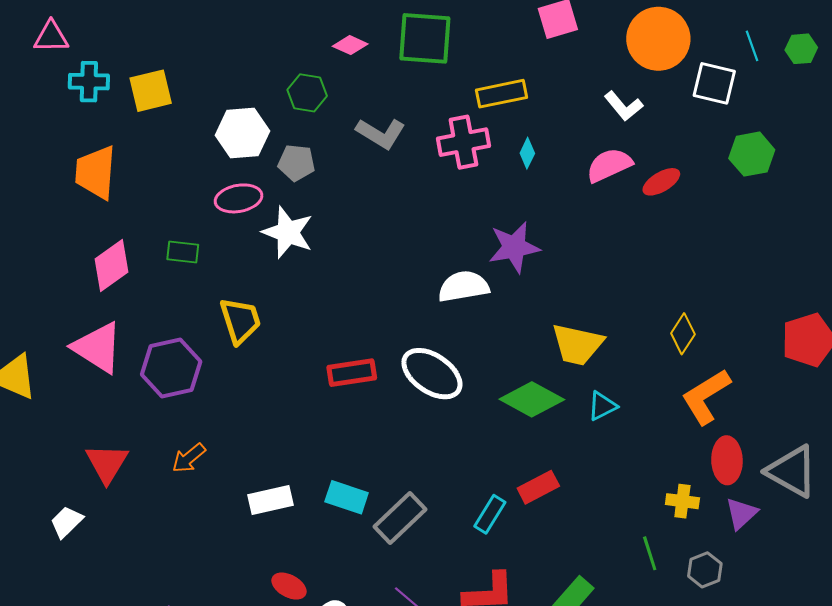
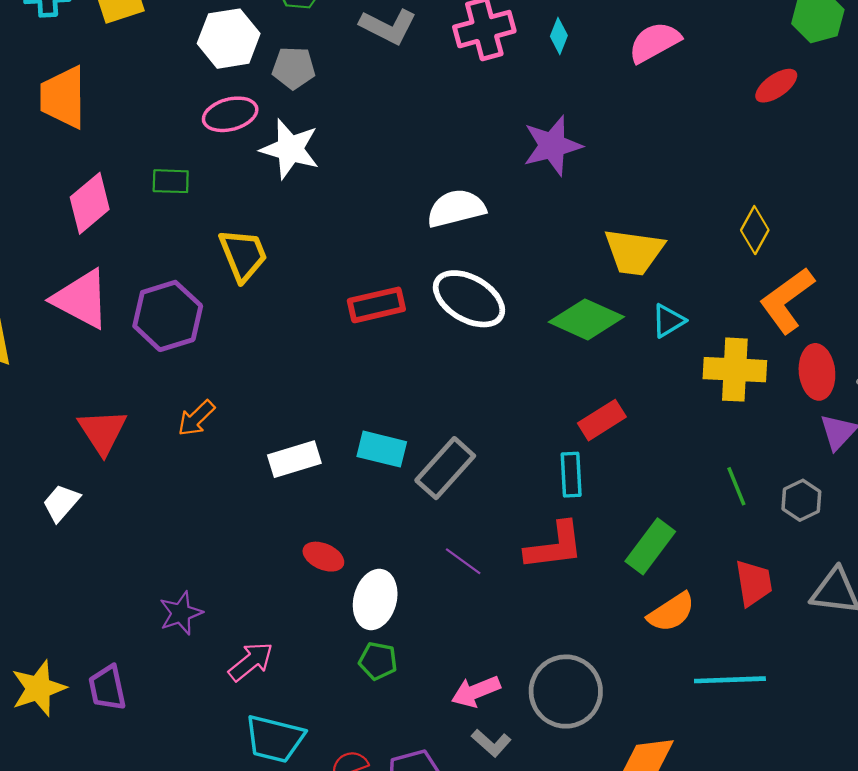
red ellipse: (661, 182) -> (776, 86), moved
white semicircle: (464, 286) -> (456, 208), moved
yellow cross: (682, 501) -> (735, 370), moved, size x1.6
cyan rectangle: (490, 514) -> (571, 475), moved, turned -30

